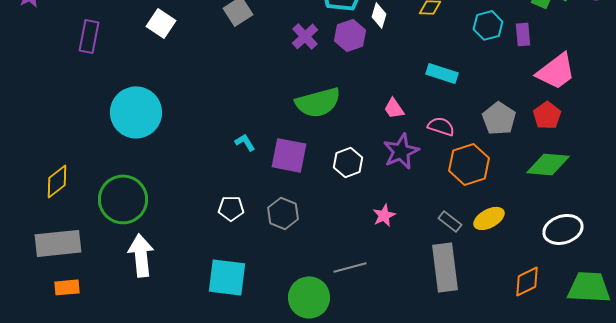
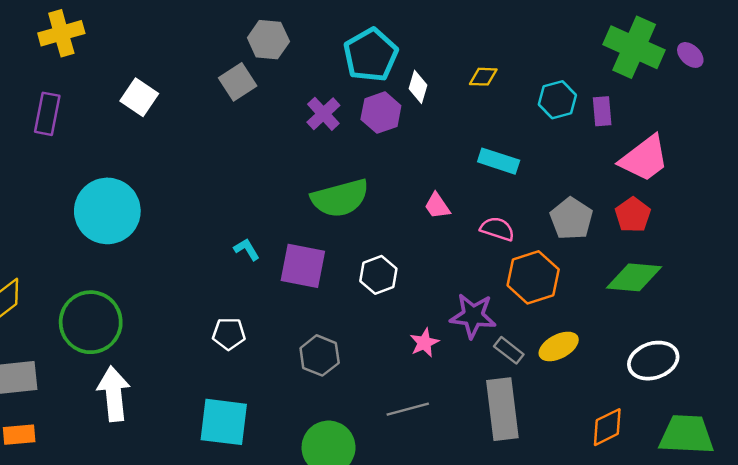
purple star: (401, 151) -> (473, 316), moved, turned 30
gray hexagon: (283, 213) -> (320, 355), moved
gray line: (350, 267) -> (408, 409), moved

